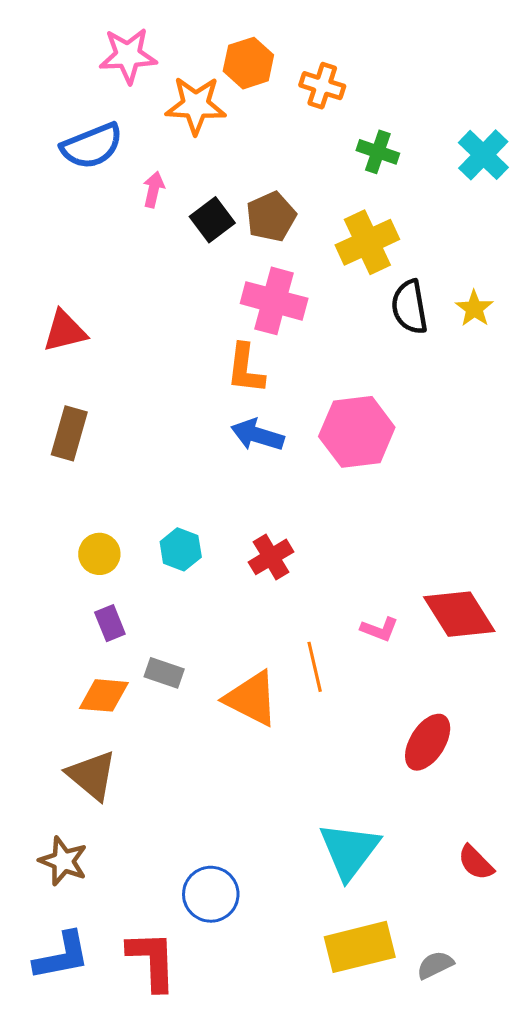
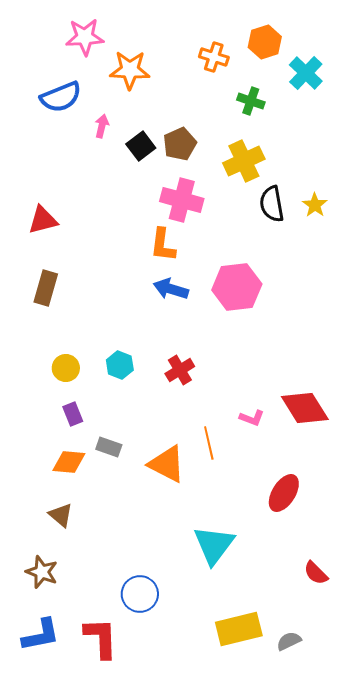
orange hexagon: (248, 63) -> (265, 42), moved
cyan cross: (483, 155) -> (306, 73), moved
brown triangle: (92, 775) -> (61, 515), size x0.7
cyan triangle: (349, 851) -> (214, 545), moved

